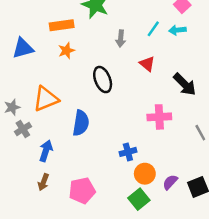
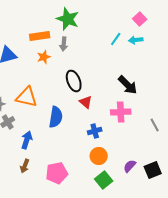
gray arrow: (121, 38) -> (64, 44), moved
red triangle: (147, 64) -> (86, 102), moved
black arrow: (185, 84) -> (128, 85), moved
orange triangle: (46, 99) -> (27, 97), turned 35
blue cross: (128, 152) -> (95, 131), moved
orange circle: (145, 174) -> (99, 156), moved

